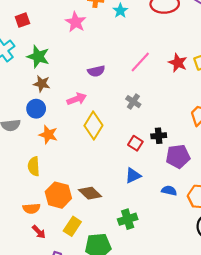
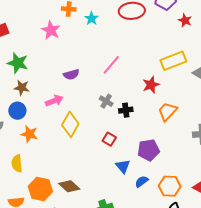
red star: (178, 63) -> (151, 85), moved, turned 30
black cross: (159, 136) -> (126, 110), moved
blue triangle: (133, 175) -> (123, 166), moved, turned -42
blue semicircle: (169, 191) -> (142, 182), turned -48

